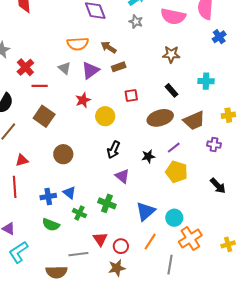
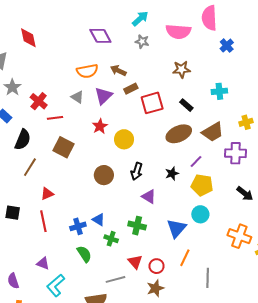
red square: (131, 95) -> (152, 103), moved, size x1.6
purple cross: (214, 145) -> (236, 153), size x1.5
brown circle: (63, 154) -> (104, 175), moved
cyan circle: (174, 218) -> (200, 214), moved
green semicircle: (51, 225) -> (84, 254), turned -138
orange cross: (190, 239) -> (239, 236), moved, turned -30

